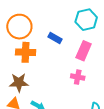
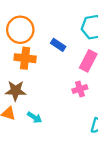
pink cross: (78, 77) -> (80, 89), turned -32

